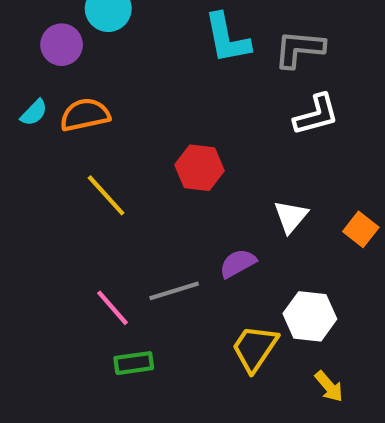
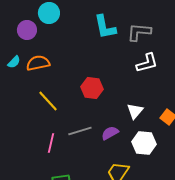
gray line: (174, 291) -> (80, 131), moved
pink line: (112, 308) -> (51, 143), moved, turned 54
white hexagon: (310, 316) -> (144, 143), moved

